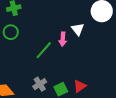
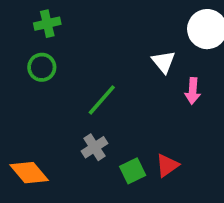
pink arrow: (63, 39) -> (193, 91), moved
gray cross: (40, 84) -> (94, 147), moved

